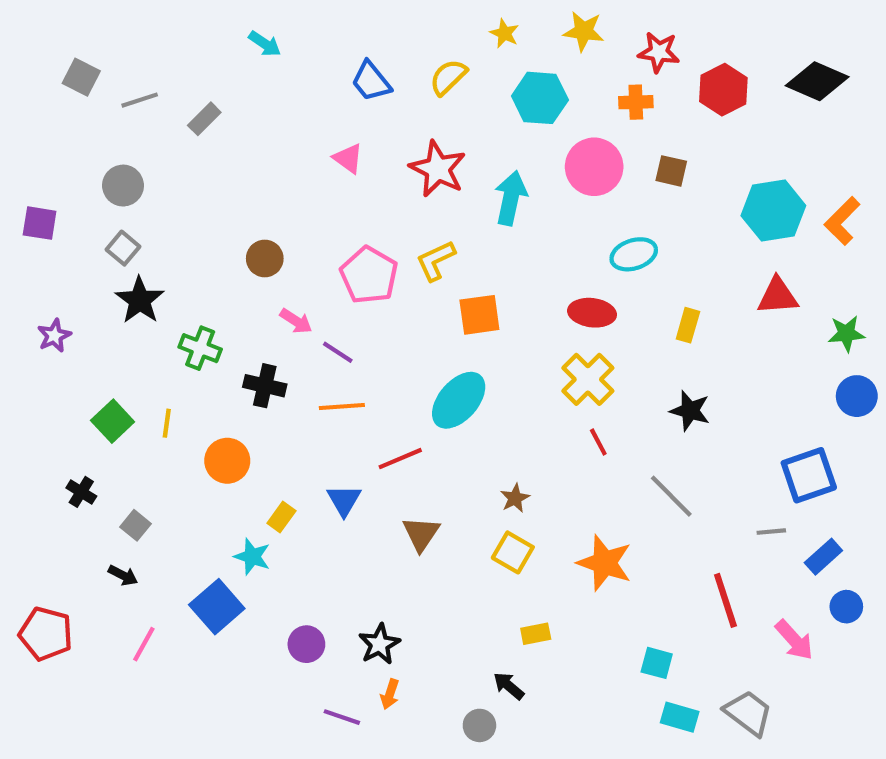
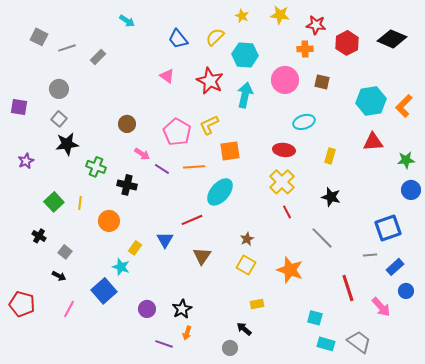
cyan hexagon: (540, 98) -> (245, 55), moved
black star: (140, 300) -> (67, 144), turned 30
orange line: (342, 406) -> (194, 167), moved

